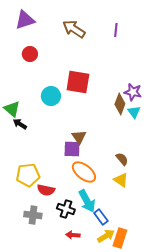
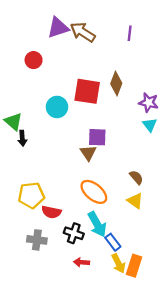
purple triangle: (25, 20) -> (58, 28), moved
brown diamond: (120, 104) -> (116, 84), moved
black arrow: (20, 124) -> (22, 138), turned -128
purple square: (72, 149) -> (97, 137), moved
yellow arrow: (106, 236) -> (118, 263), turned 96

